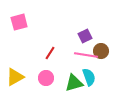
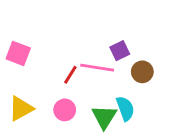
pink square: (19, 22) -> (18, 53), moved, turned 36
pink line: (86, 55) -> (97, 68), moved
green triangle: (74, 83) -> (104, 117), turned -42

